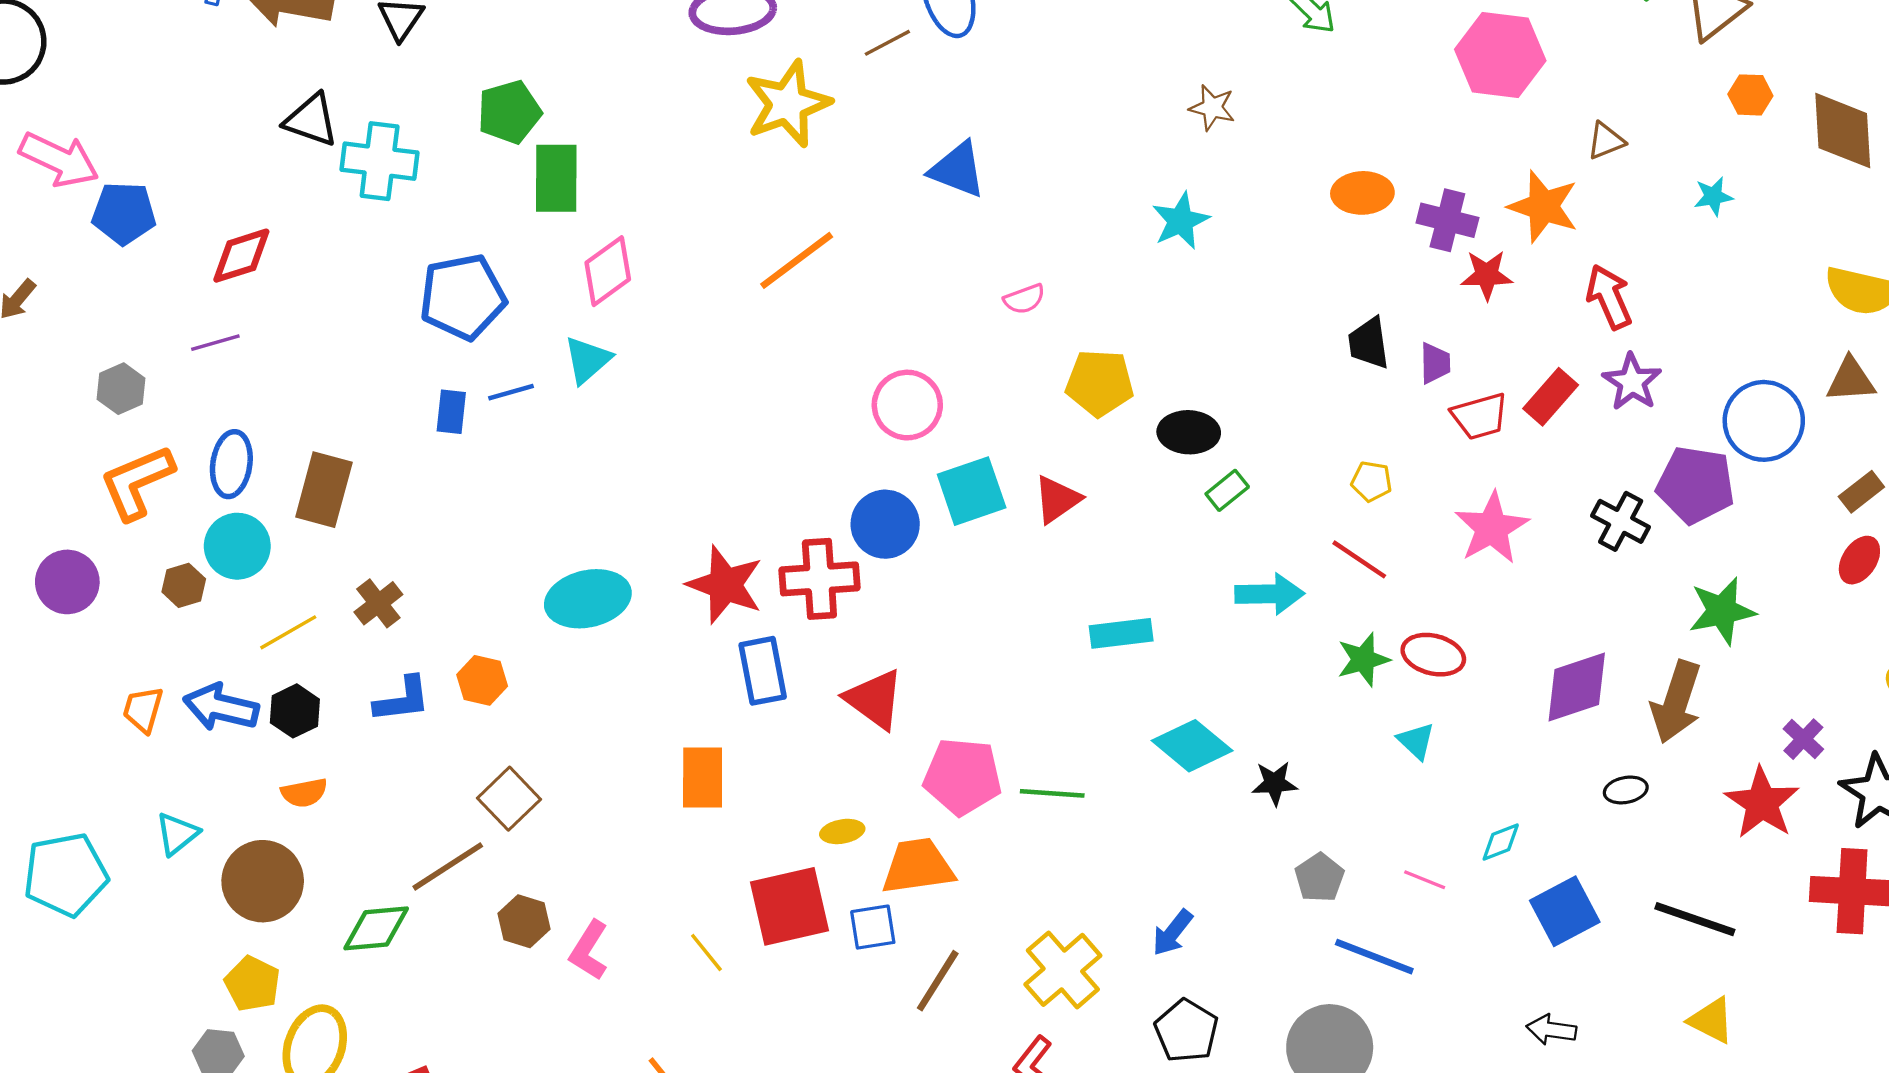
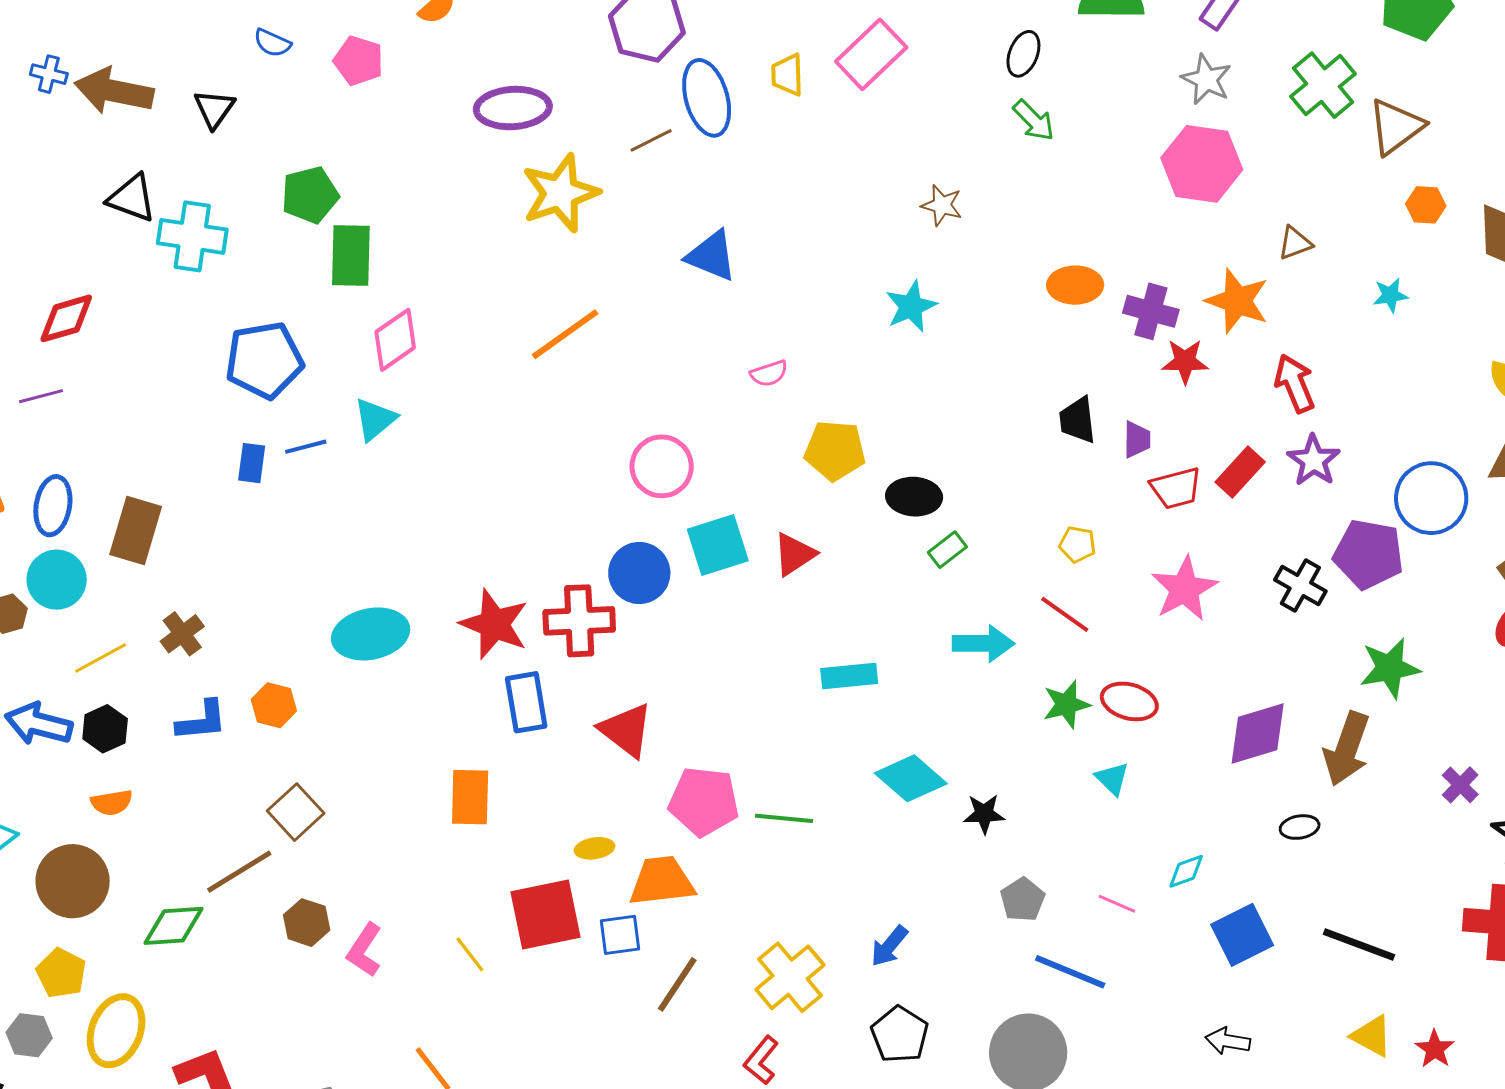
red star: (1762, 803) -> (1435, 1049), moved, size x0.6

